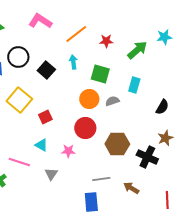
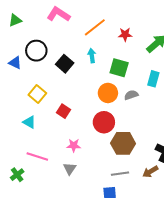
yellow square: (19, 100) -> (37, 94), size x0.7
red square: (45, 117) -> (64, 111), turned -32
brown hexagon: (117, 144) -> (123, 143), moved
cyan triangle: (41, 145) -> (29, 122), moved
pink star: (68, 151) -> (74, 145), moved
brown arrow: (131, 188) -> (150, 172), moved, turned -63

